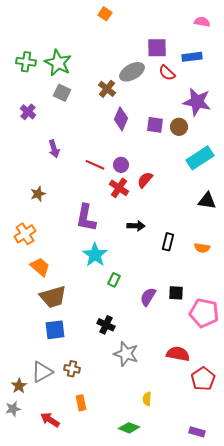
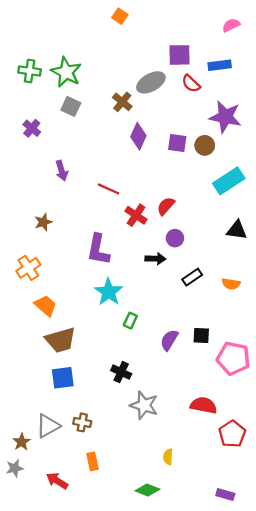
pink semicircle: (202, 22) -> (231, 25), turned -35
purple circle: (121, 165) -> (175, 238), moved
black rectangle: (168, 242) -> (192, 277), turned 42

